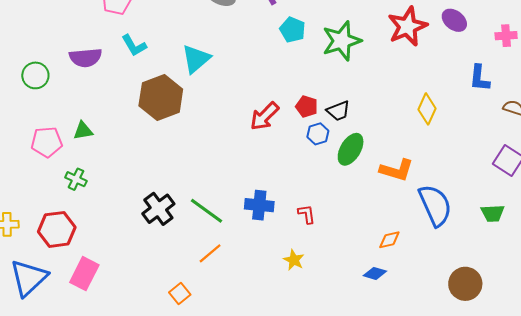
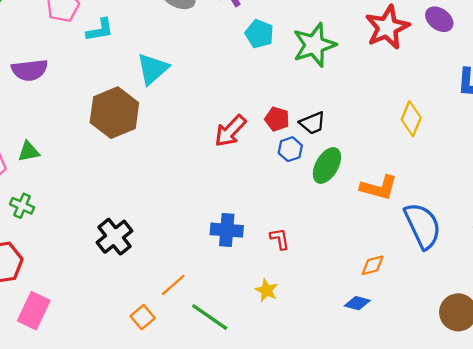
cyan L-shape: (134, 45) -> (100, 30), moved, turned -68
green line: (206, 211) -> (210, 317), moved
orange square: (180, 293) -> (143, 317), moved

